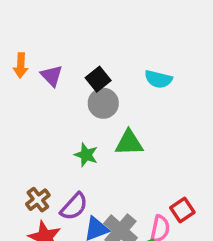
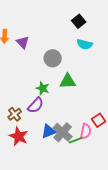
black square: (98, 79) -> (79, 21), moved
purple semicircle: (74, 207) -> (36, 105), moved

